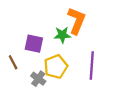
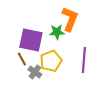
purple square: (34, 44) -> (31, 40), size x1.4
brown line: (13, 62) -> (22, 59), moved

